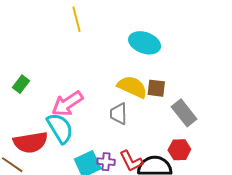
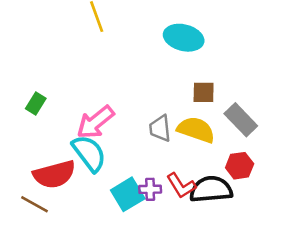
yellow semicircle: (132, 87) -> (196, 130), moved

